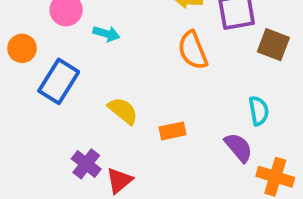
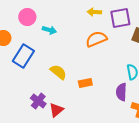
orange semicircle: (193, 50) -> (96, 39), turned 90
purple semicircle: (239, 147) -> (121, 92), turned -138

